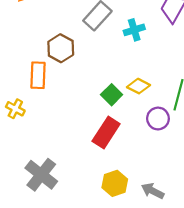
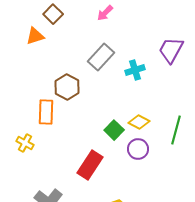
purple circle: (158, 118) -> (138, 149), moved
red rectangle: (106, 133) -> (90, 165), moved

